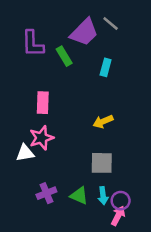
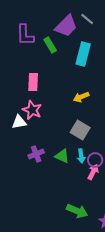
cyan rectangle: (106, 67) -> (83, 54), size x1.6
pink star: (41, 138) -> (32, 110), turned -30
gray square: (102, 163) -> (80, 130), turned 30

